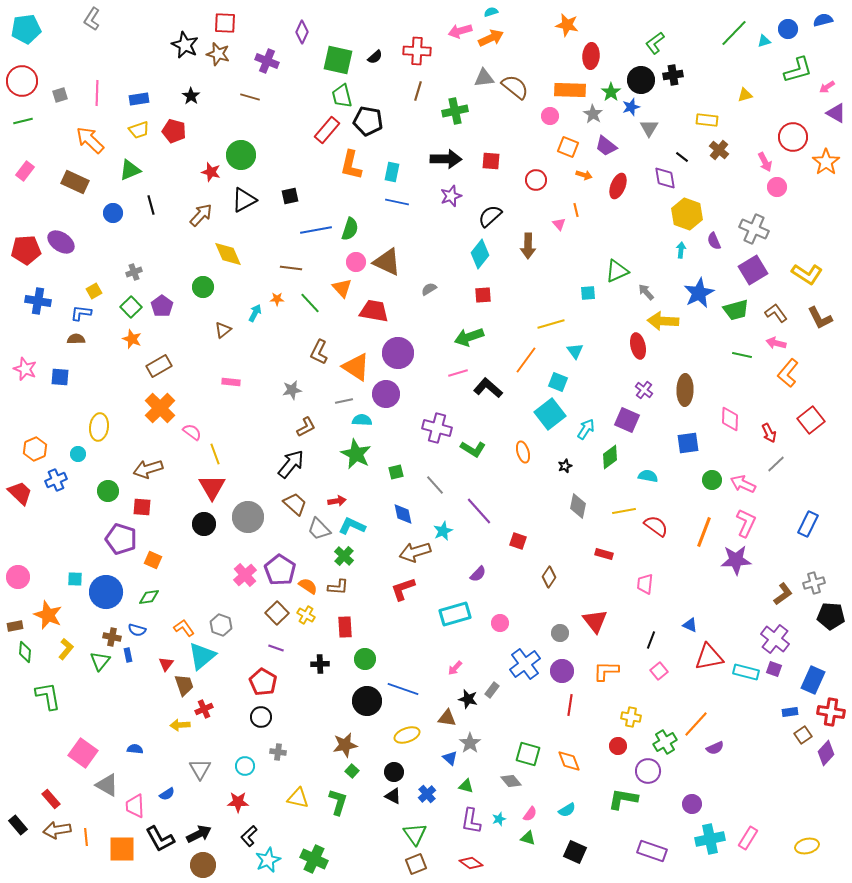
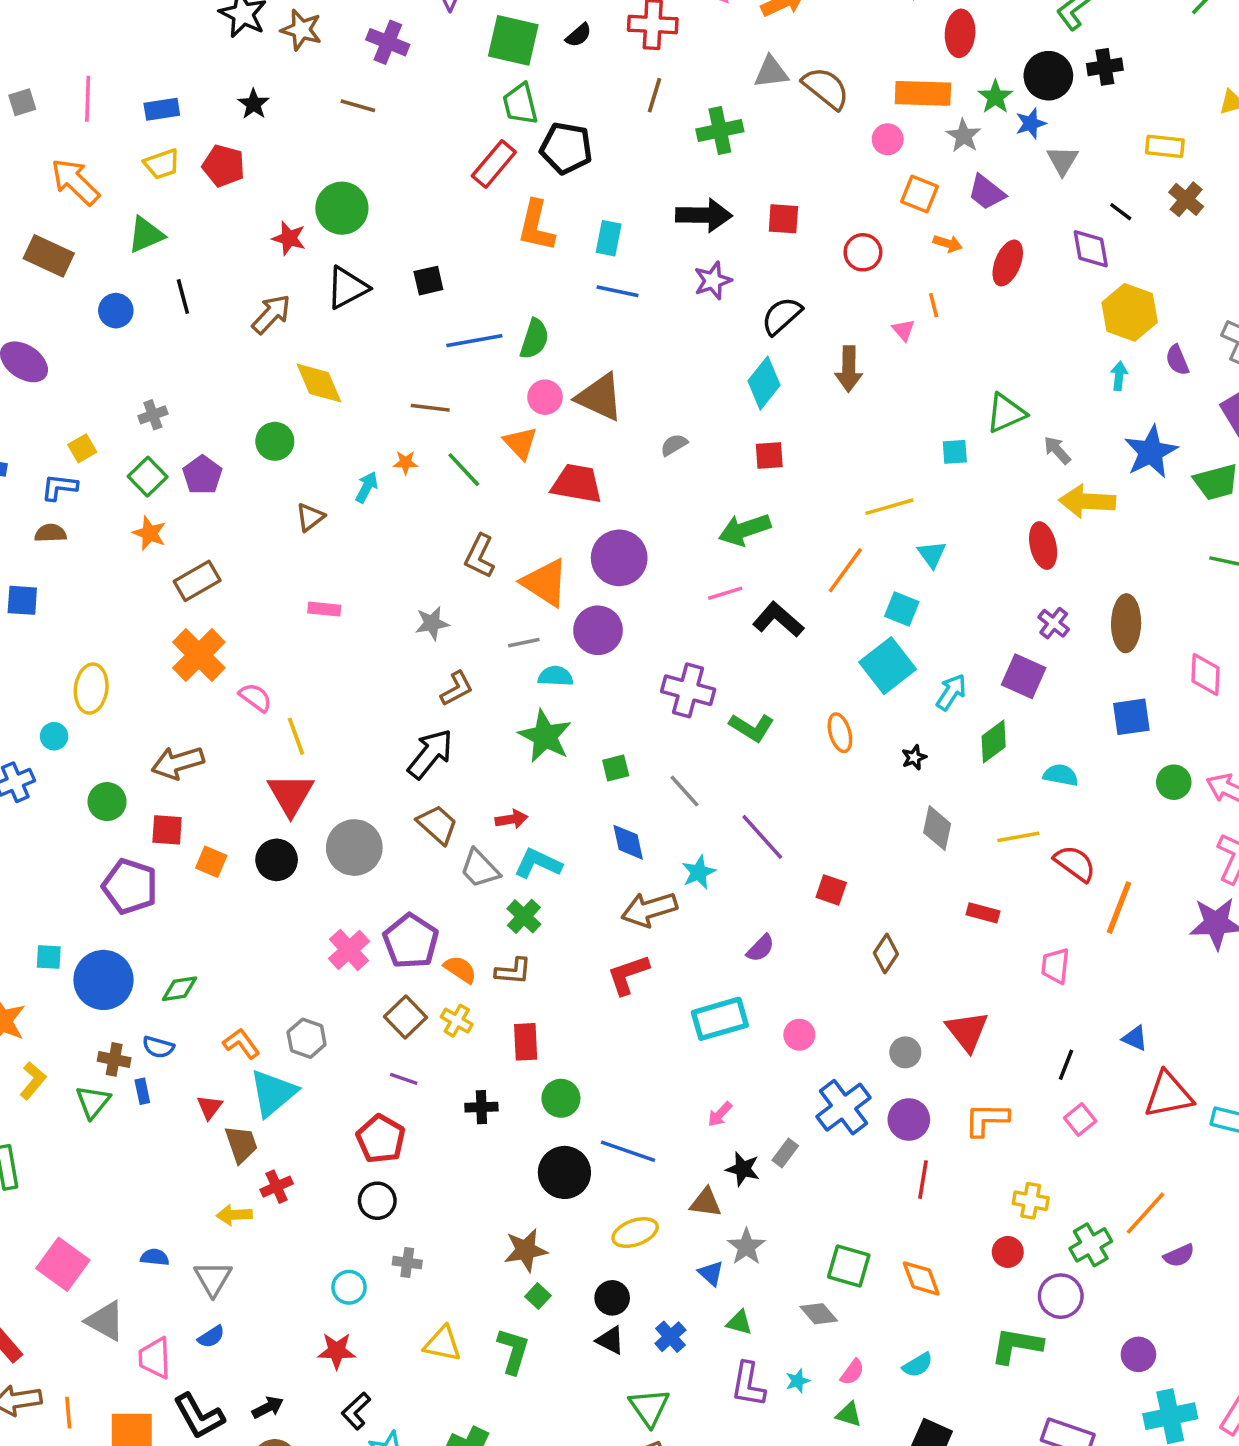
orange line: (704, 532) -> (1119, 908), moved
orange square: (153, 560) -> (211, 862), moved
gray triangle: (200, 769) -> (213, 1278), moved
black arrow: (199, 834) -> (268, 1407), size x0.7

